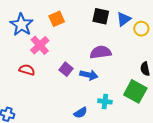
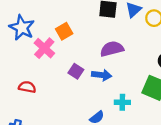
orange square: (57, 19) -> (64, 31), moved
red semicircle: (27, 70) -> (27, 87), moved

